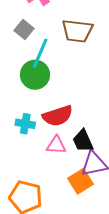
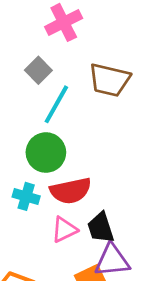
green circle: (35, 75) -> (46, 153), moved
pink triangle: (56, 145) -> (64, 230), turned -35

